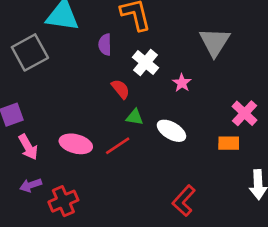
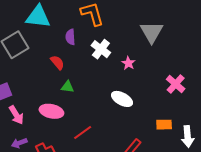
red semicircle: (120, 89) -> (57, 62), moved
green triangle: (135, 117) -> (67, 87), moved
orange rectangle: (229, 143) -> (164, 125), moved
red line: (118, 146) -> (83, 132), moved

